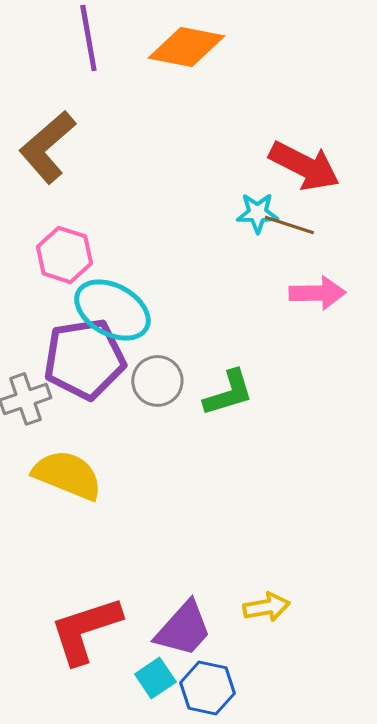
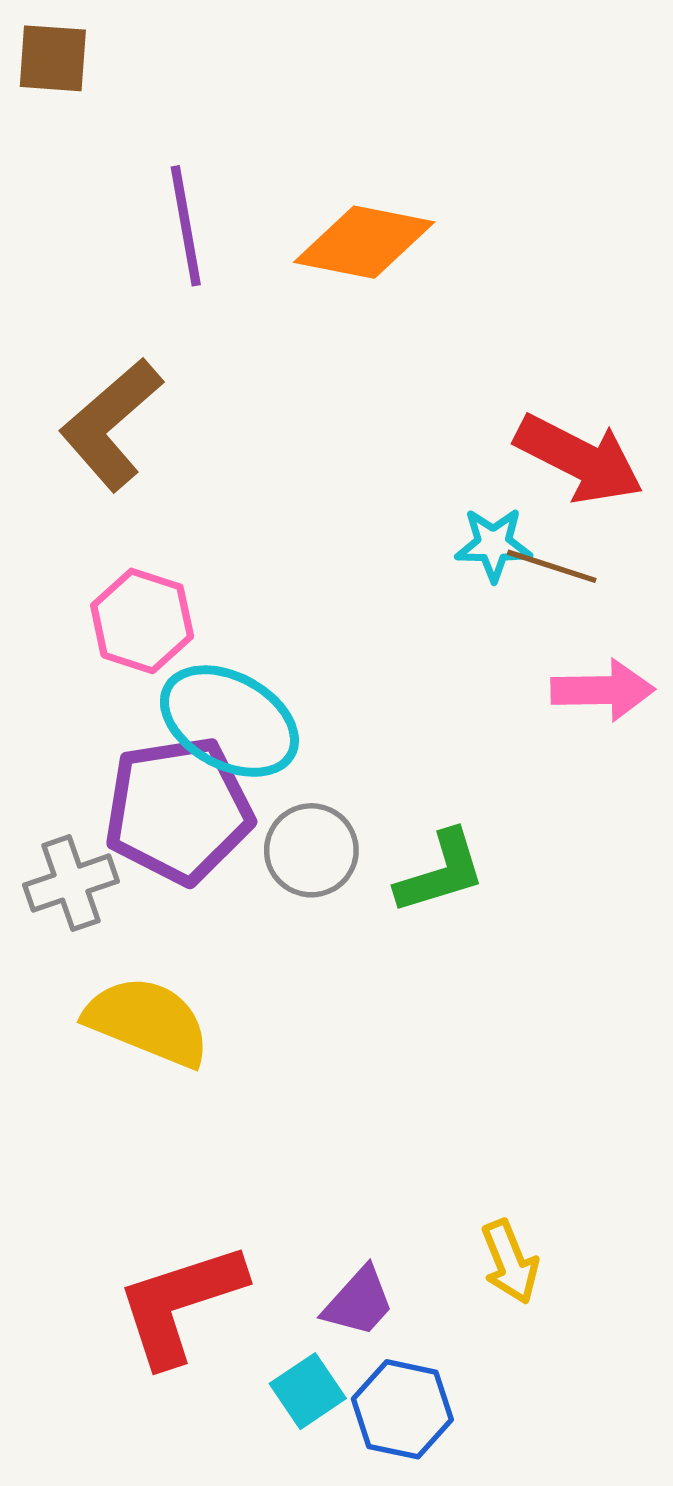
yellow arrow: (266, 607) -> (510, 1262), turned 78
purple trapezoid: (183, 629) -> (359, 1302), size x0.7

